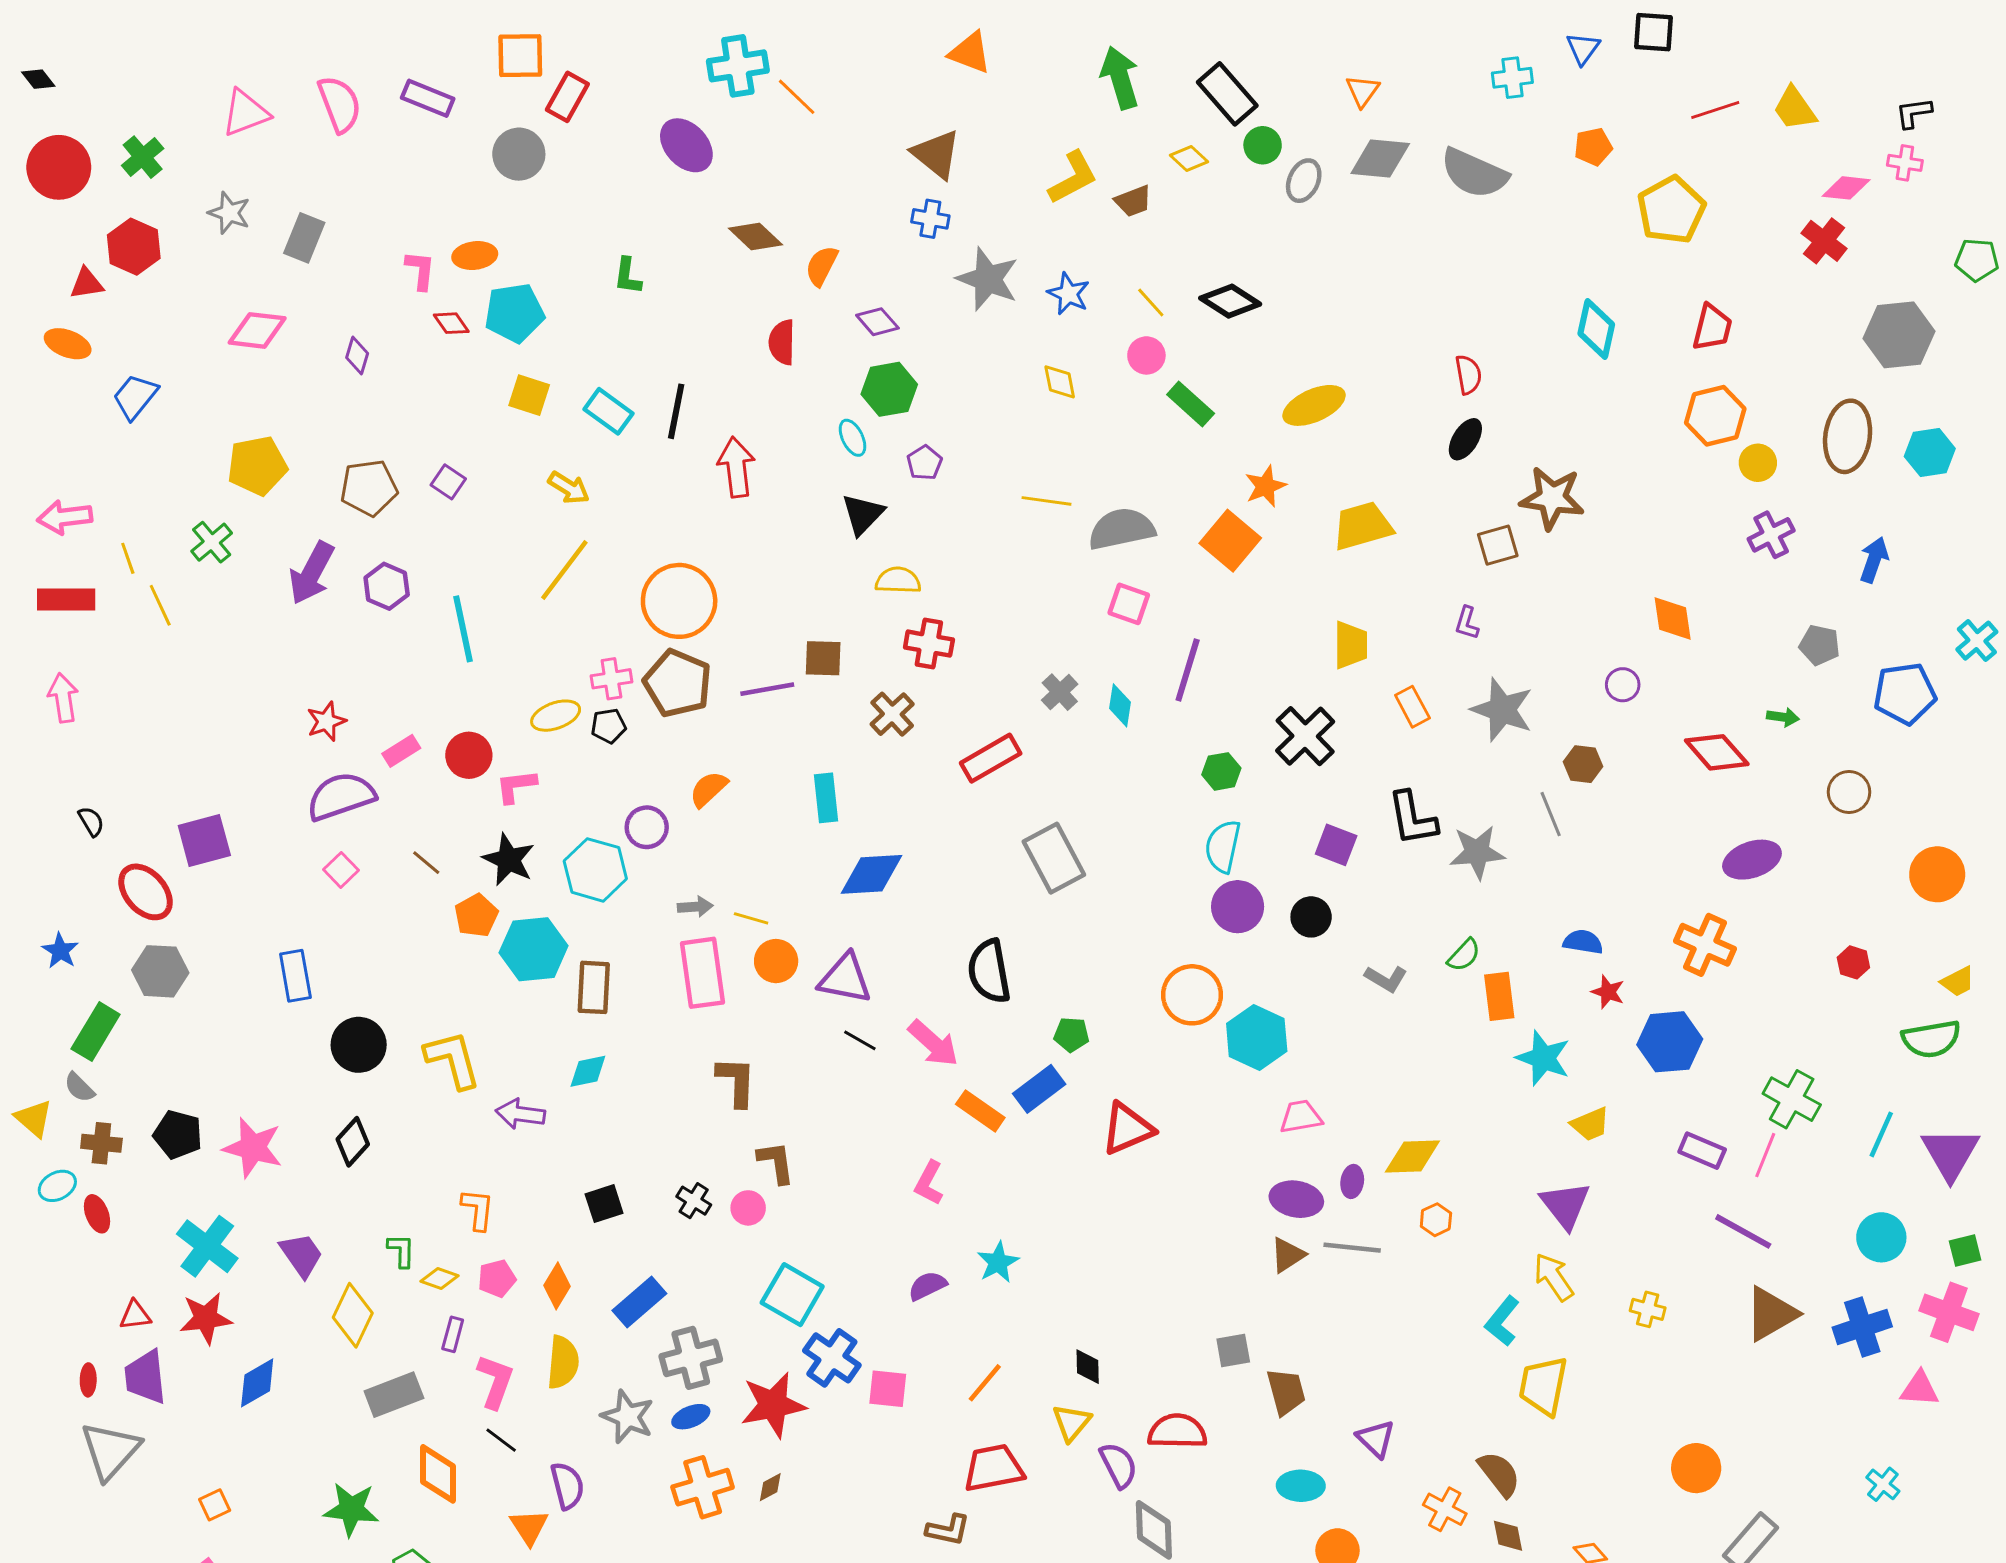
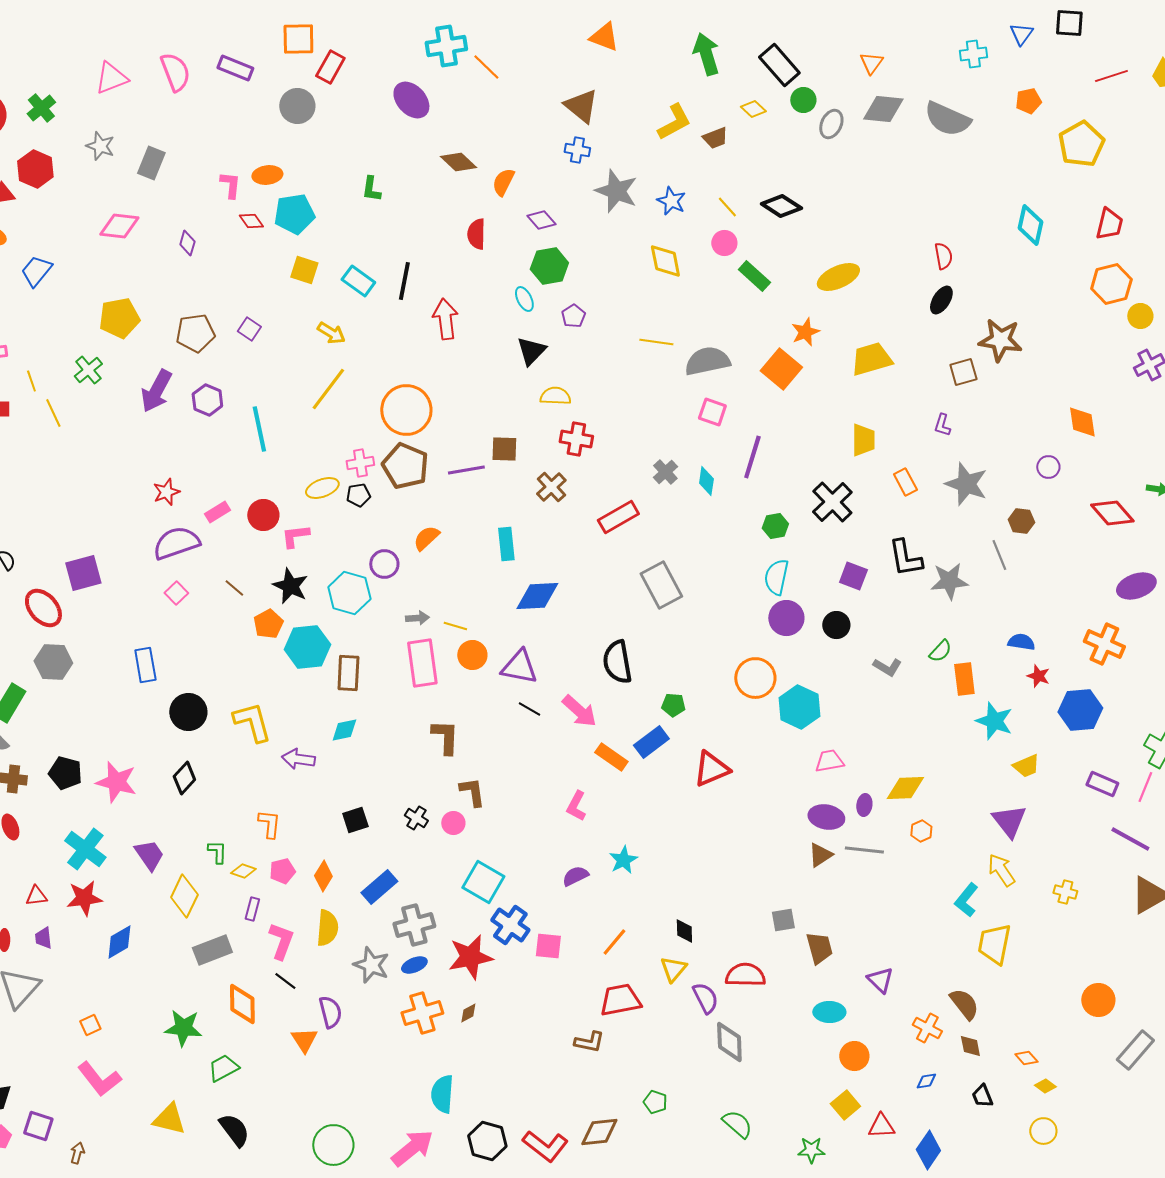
yellow diamond: (1060, 382) -> (665, 261), size x1.4
purple trapezoid: (146, 1377) -> (43, 938), size x0.6

